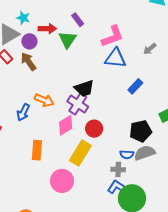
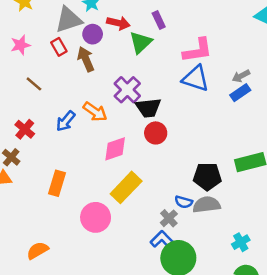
blue rectangle: (135, 86) -> (240, 93), moved
purple cross: (78, 104) -> (127, 90), moved
red circle: (94, 129) -> (156, 133), moved
orange rectangle: (37, 150) -> (57, 183), moved
gray cross: (118, 169) -> (169, 218), turned 32

